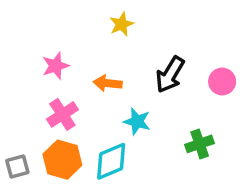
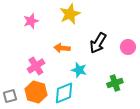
yellow star: (121, 24) -> (70, 14), size x1.5
pink star: (56, 66) -> (31, 21), moved

